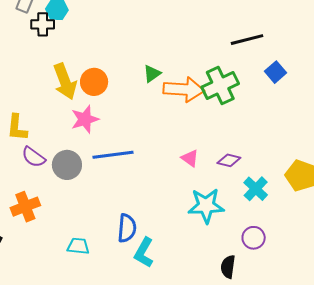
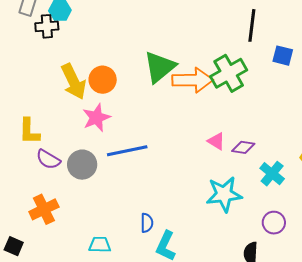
black line: (247, 40) -> (252, 25), turned -64
blue square: (275, 72) -> (283, 56), turned -30
green triangle: (152, 74) -> (160, 67), size x1.8
pink triangle: (190, 158) -> (216, 141), moved
blue semicircle: (127, 228) -> (147, 223), size x0.7

